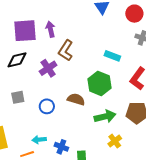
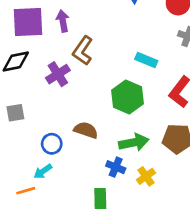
brown semicircle: (76, 99) -> (86, 130), moved
blue circle: (47, 106) -> (52, 144), moved
cyan arrow: (39, 140) -> (43, 171), turned -32
blue cross: (61, 147) -> (116, 167), moved

